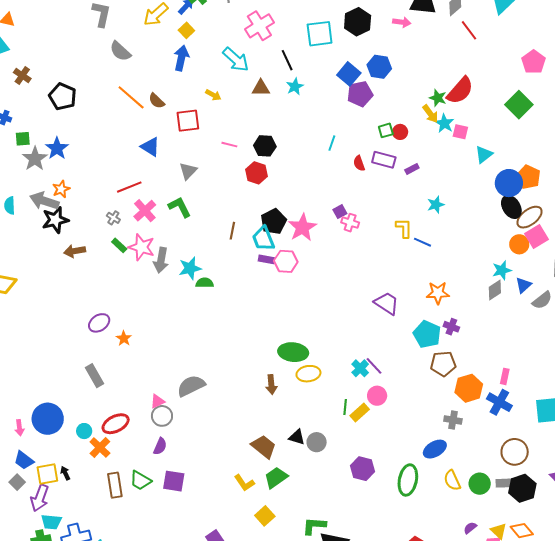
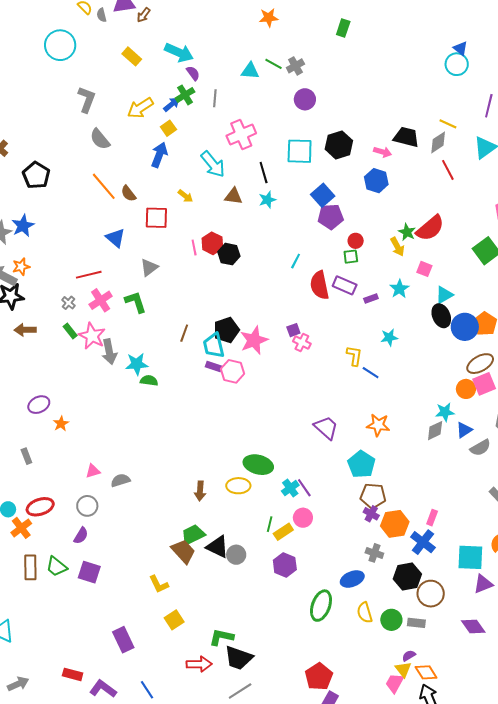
blue hexagon: (379, 67) -> (376, 181), moved
cyan star: (444, 123) -> (399, 289), moved
red circle: (400, 132) -> (356, 241), moved
pink line: (229, 145) -> (194, 247), turned 56
red semicircle: (359, 163) -> (320, 285), size x1.8
red hexagon: (257, 173) -> (212, 243), moved
black ellipse: (511, 207) -> (441, 316), moved
gray arrow: (161, 260) -> (109, 352), turned -30
purple cross: (451, 327) -> (371, 514), moved
green ellipse: (293, 352) -> (258, 465), moved
gray rectangle: (94, 376) -> (26, 456), size x0.7
gray semicircle: (191, 386) -> (120, 480), size x0.7
pink triangle: (157, 401) -> (93, 471), moved
black triangle: (297, 437) -> (218, 547), size x1.4
purple hexagon: (362, 469) -> (285, 565), moved
green trapezoid: (276, 478) -> (193, 535), moved
black hexagon: (522, 488) -> (407, 576), moved
purple semicircle: (470, 528) -> (409, 656), moved

